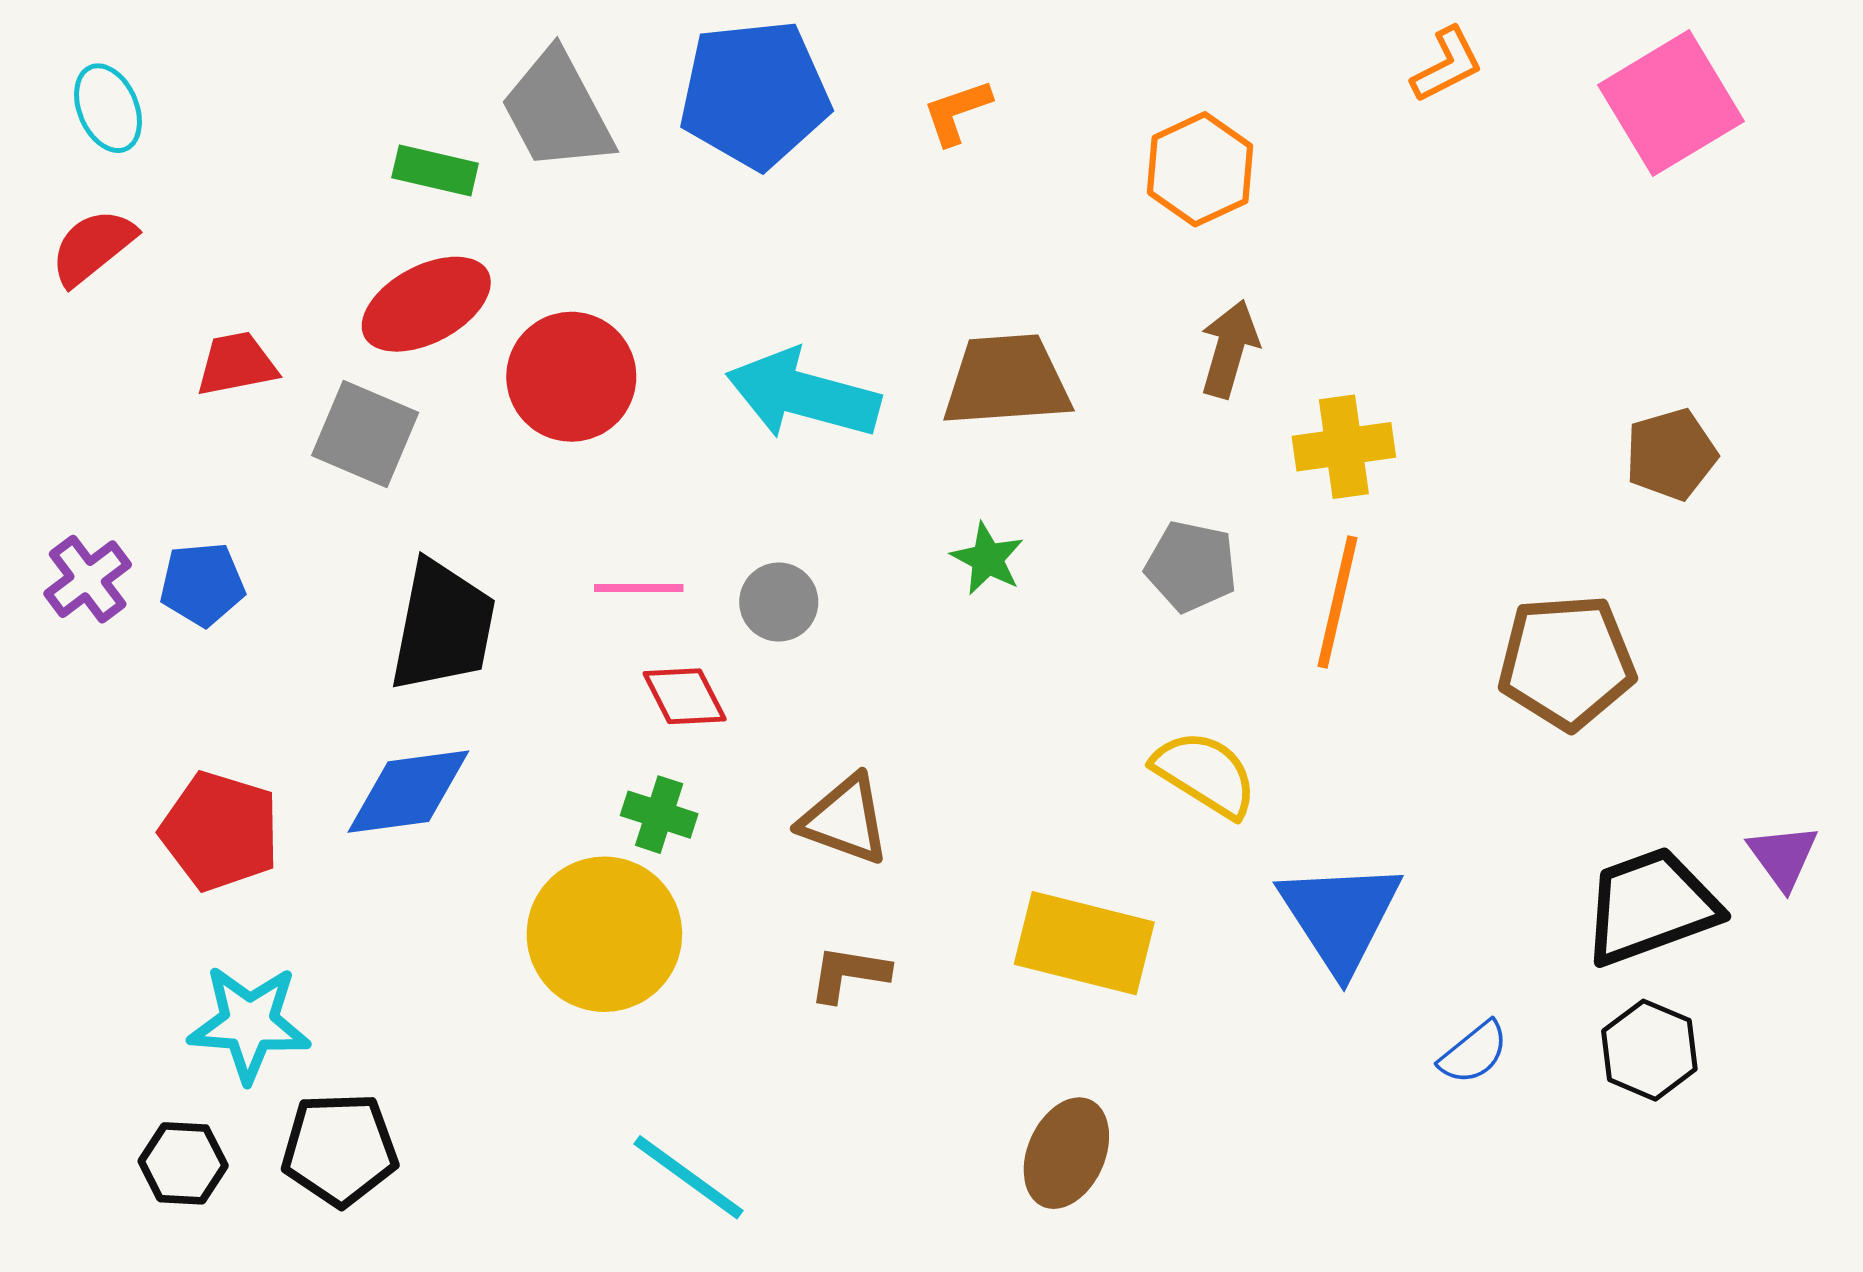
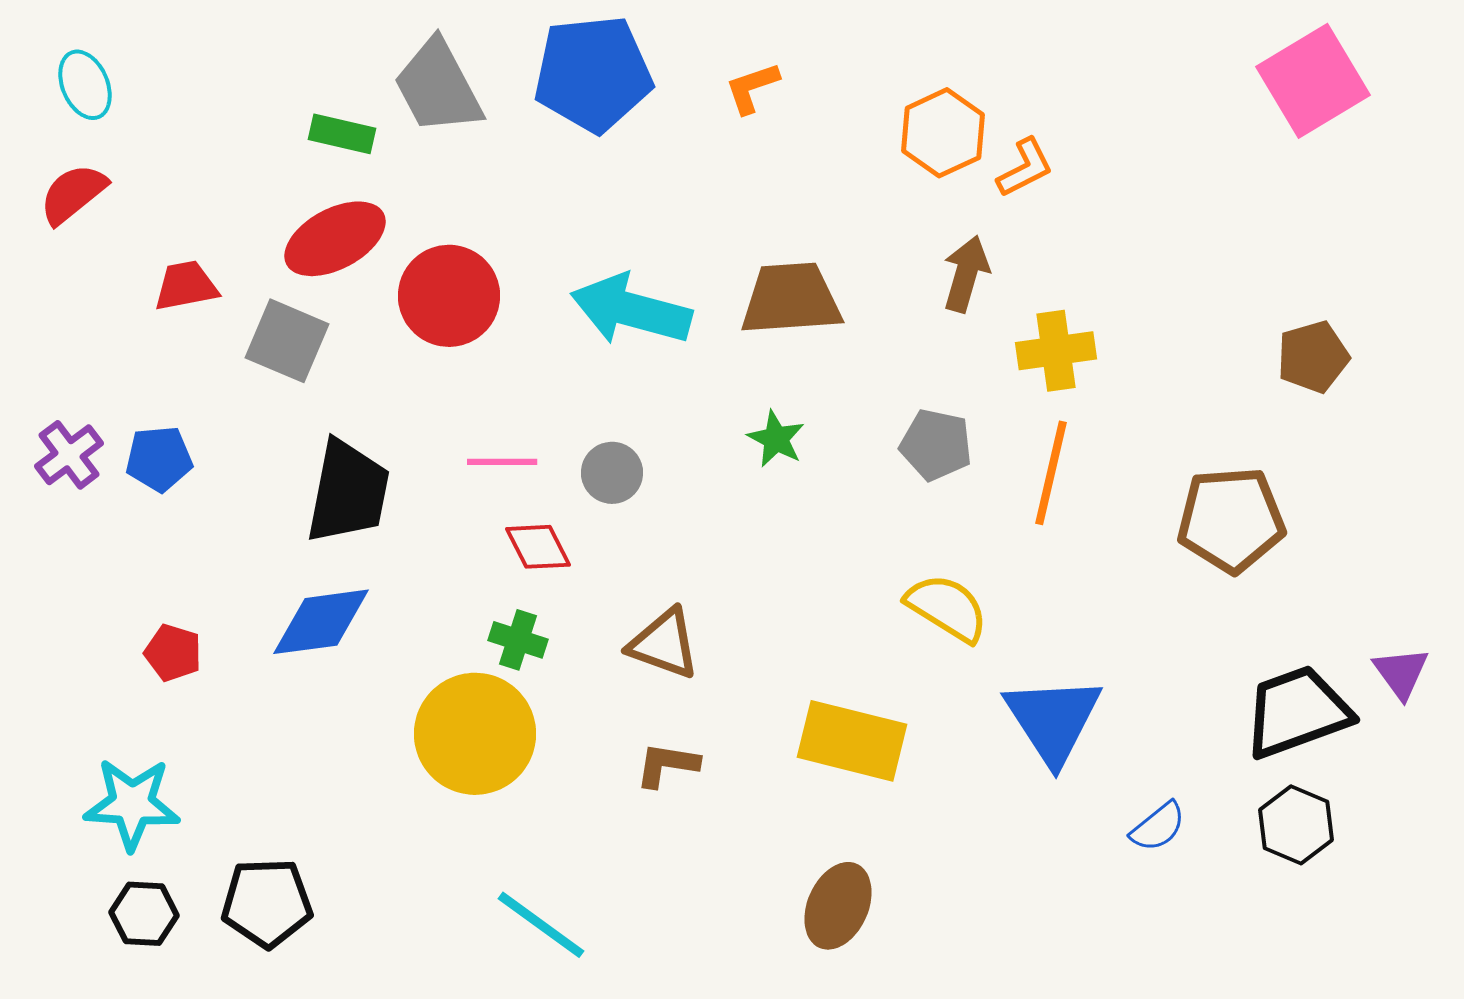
orange L-shape: (1447, 65) -> (1025, 168), moved
red pentagon: (220, 831) -> (173, 653), size x0.6
cyan star: (249, 1023) -> (132, 804), moved

